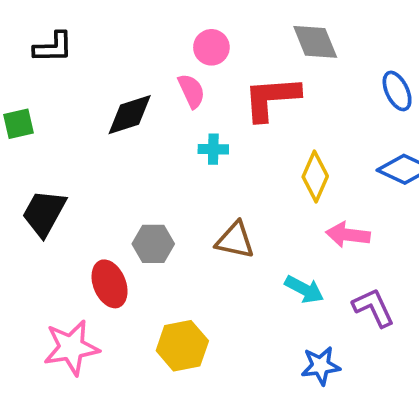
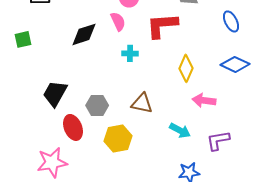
black trapezoid: (44, 213) -> (55, 93), moved
purple L-shape: (373, 308) -> (218, 140), turned -75
yellow hexagon: (182, 346) -> (118, 138), moved

